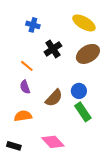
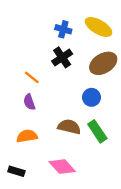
blue cross: (33, 25) -> (63, 29), moved
blue circle: (79, 91) -> (91, 97), moved
brown semicircle: (54, 98) -> (69, 127), moved, turned -120

